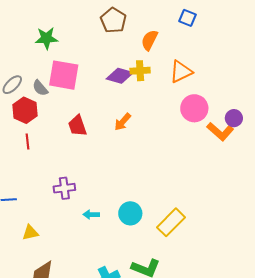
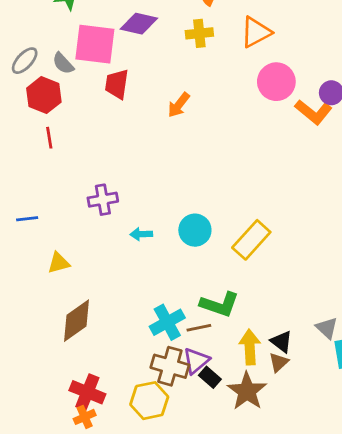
purple diamond: (120, 76) -> (139, 24), moved
red trapezoid: (77, 126) -> (117, 84), moved, turned 30

